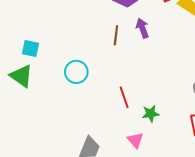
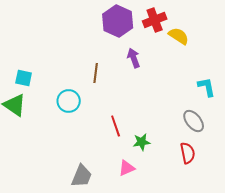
brown line: (116, 35) -> (96, 73), moved
pink triangle: (135, 140) -> (127, 168), turned 48

